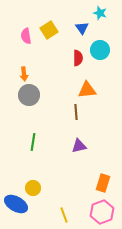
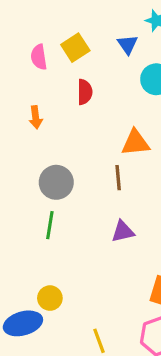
red semicircle: (78, 58) -> (85, 92), moved
gray circle: (29, 95) -> (56, 182), moved
blue ellipse: (16, 204) -> (23, 323), turned -45

